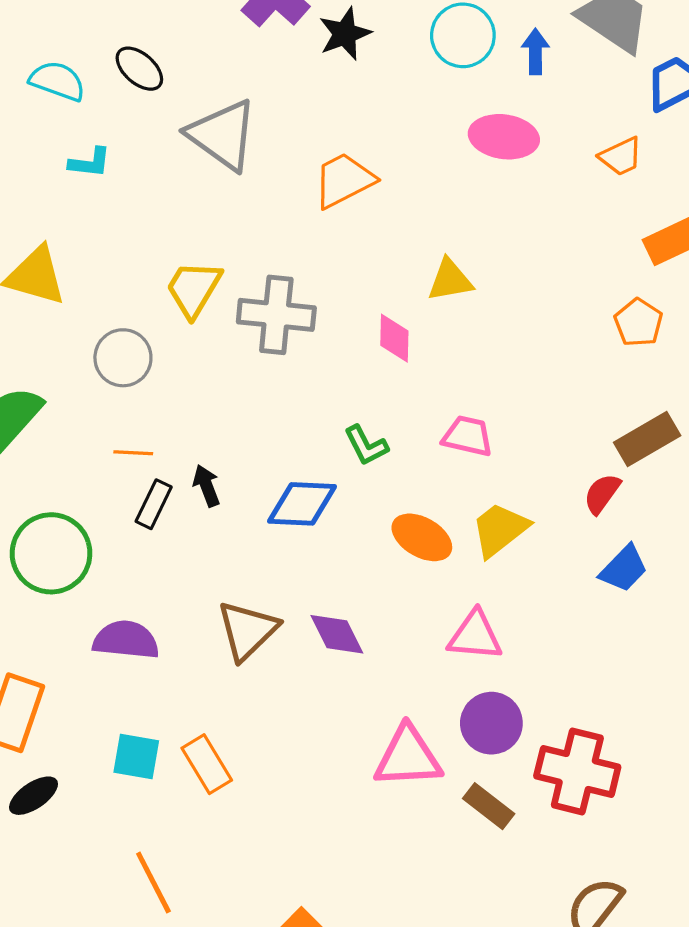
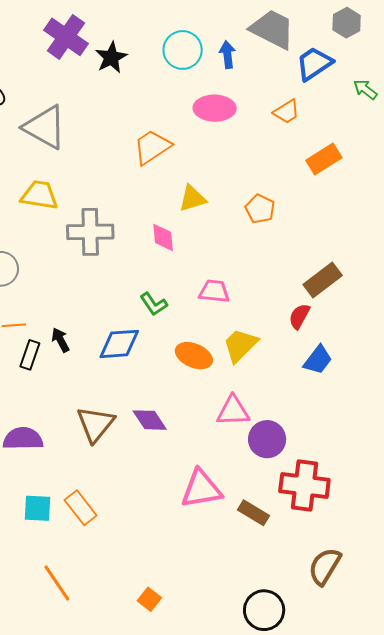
orange trapezoid: (344, 180) -> (152, 147), moved
yellow trapezoid: (194, 289) -> (39, 195), moved, turned 75
orange pentagon: (638, 323) -> (260, 209), moved
purple circle: (491, 723) -> (267, 439), moved

